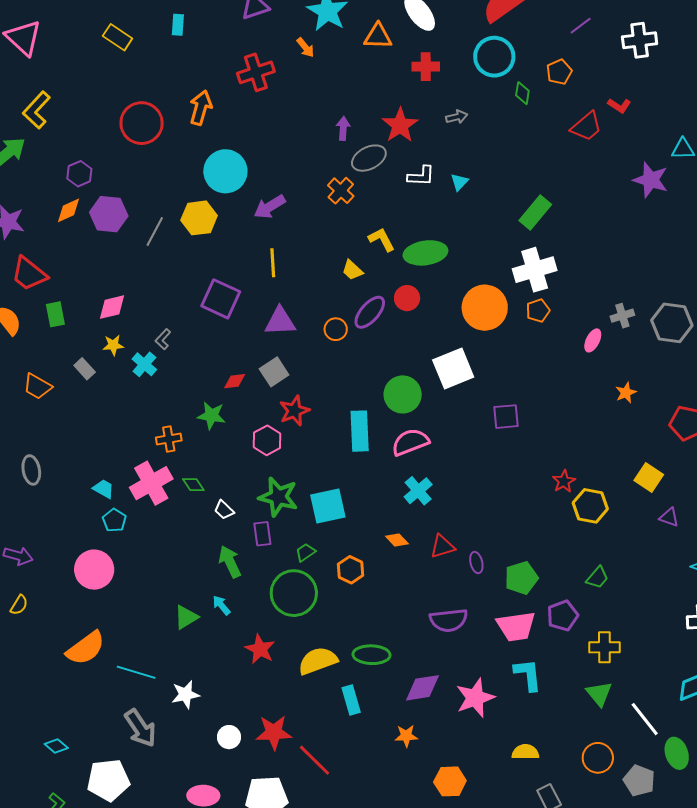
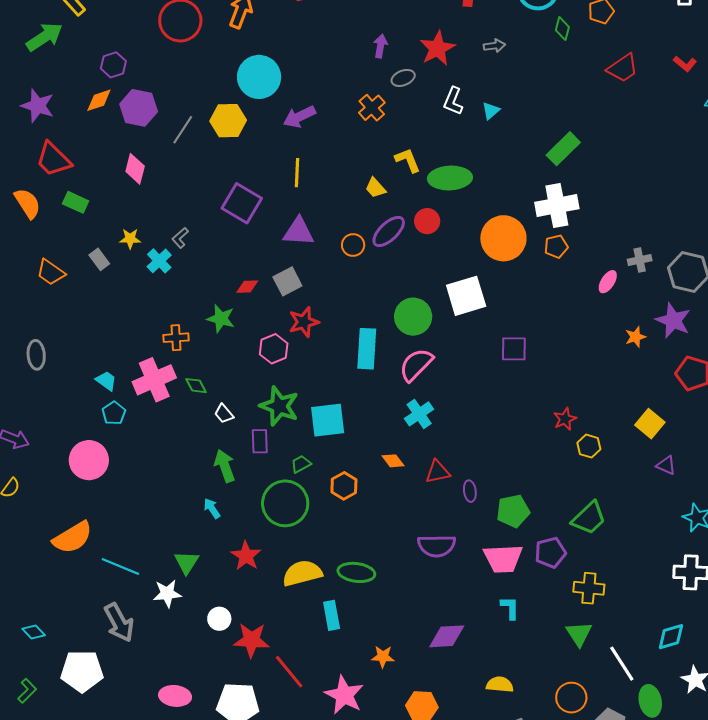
red L-shape: (619, 106) -> (685, 64), moved
gray ellipse: (369, 158) -> (403, 78), size x0.7
white L-shape: (421, 176) -> (453, 101), turned 104
purple star: (651, 180) -> (673, 320), moved
pink diamond: (112, 307) -> (135, 169), moved, turned -68
green rectangle: (55, 314) -> (76, 202), turned -60
pink semicircle: (410, 442) -> (416, 365), turned -30
yellow hexagon: (590, 506) -> (589, 446), size x0.7
green trapezoid: (597, 578) -> (589, 518), size x1.5
green triangle: (186, 617) -> (187, 562), moved, turned -32
cyan L-shape: (528, 675) -> (510, 608), size x0.7
purple diamond: (422, 688) -> (447, 636), moved
pink star: (475, 698) -> (344, 695), moved, turned -30
white circle: (229, 737) -> (219, 619), moved

